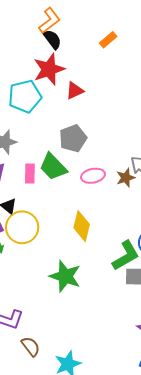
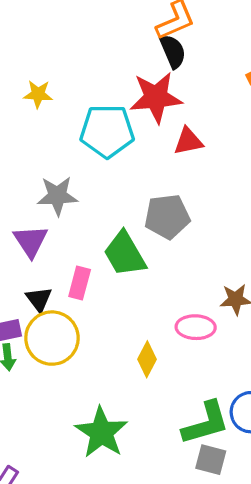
pink rectangle: (30, 173) -> (80, 283), moved
pink ellipse: (93, 176) -> (196, 327), moved
yellow diamond: (82, 226) -> (147, 359), size x0.7

